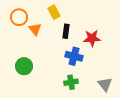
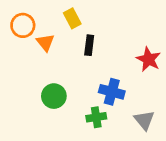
red star: (92, 38) -> (149, 59), moved, turned 30
blue cross: (74, 56) -> (112, 92), moved
green circle: (24, 66) -> (54, 96), moved

